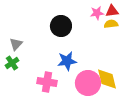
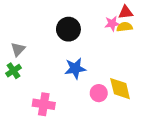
pink star: (97, 13) -> (112, 24), moved
pink cross: (47, 82) -> (44, 104), moved
pink circle: (88, 83) -> (99, 93), size x0.6

